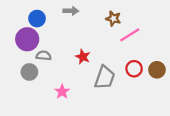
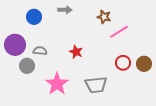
purple circle: (27, 39) -> (15, 45), moved
gray trapezoid: (105, 77) -> (96, 85), moved, turned 65
pink star: (62, 92) -> (57, 84), size x1.6

